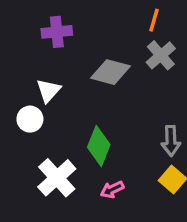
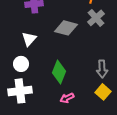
white circle: (30, 119) -> (21, 64), moved
white cross: (57, 178) -> (20, 91), moved, turned 35

